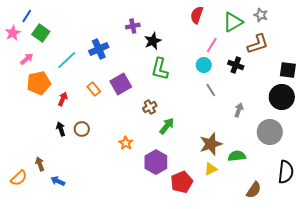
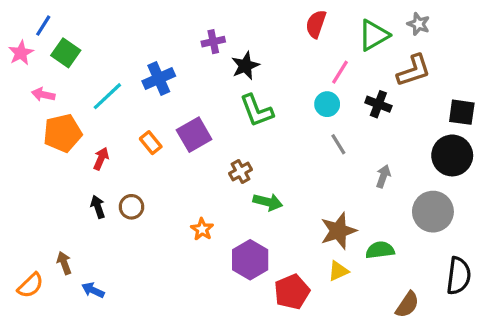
pink arrow: (27, 59) -> (43, 95), turned -128
green L-shape: (160, 69) -> (257, 111), turned -35
green arrow: (167, 126) -> (268, 202), turned 66

